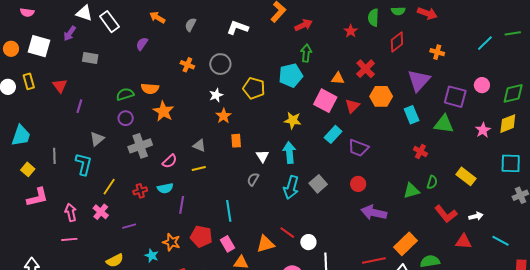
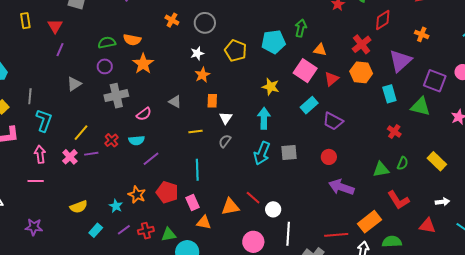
green arrow: (306, 53) -> (301, 28), moved
red cross: (366, 69) -> (362, 44), moved
yellow rectangle: (29, 81) -> (25, 21), moved
red triangle: (60, 86) -> (55, 26), moved
white triangle: (262, 156) -> (226, 118), moved
cyan L-shape: (84, 164) -> (44, 120), moved
yellow line: (199, 169) -> (196, 131), moved
gray square: (318, 184) -> (289, 153), turned 30
red cross: (140, 191) -> (111, 140), turned -32
purple line: (182, 205) -> (151, 159), turned 36
red L-shape: (446, 214) -> (398, 200), moved
purple line: (129, 226) -> (91, 154), moved

